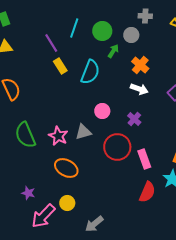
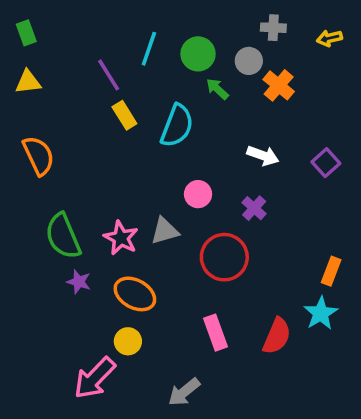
green arrow: (113, 51) -> (217, 89), turned -80
orange cross: (140, 65) -> (279, 85), moved
pink rectangle: (144, 159) -> (216, 333), moved
purple star: (28, 193) -> (79, 282), moved
yellow circle: (67, 203) -> (128, 341), moved

